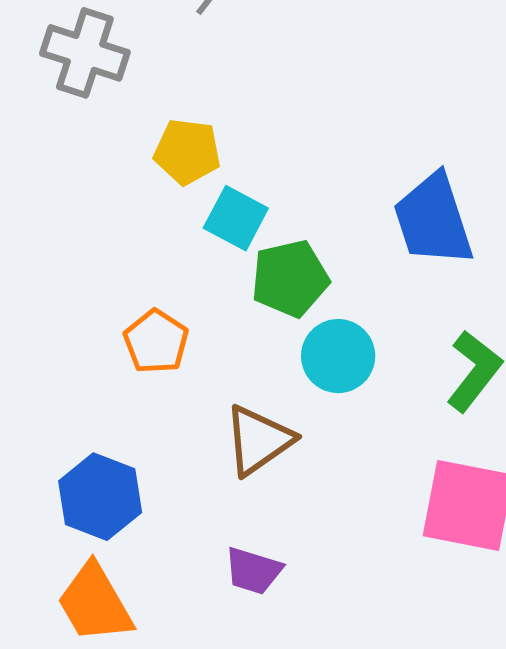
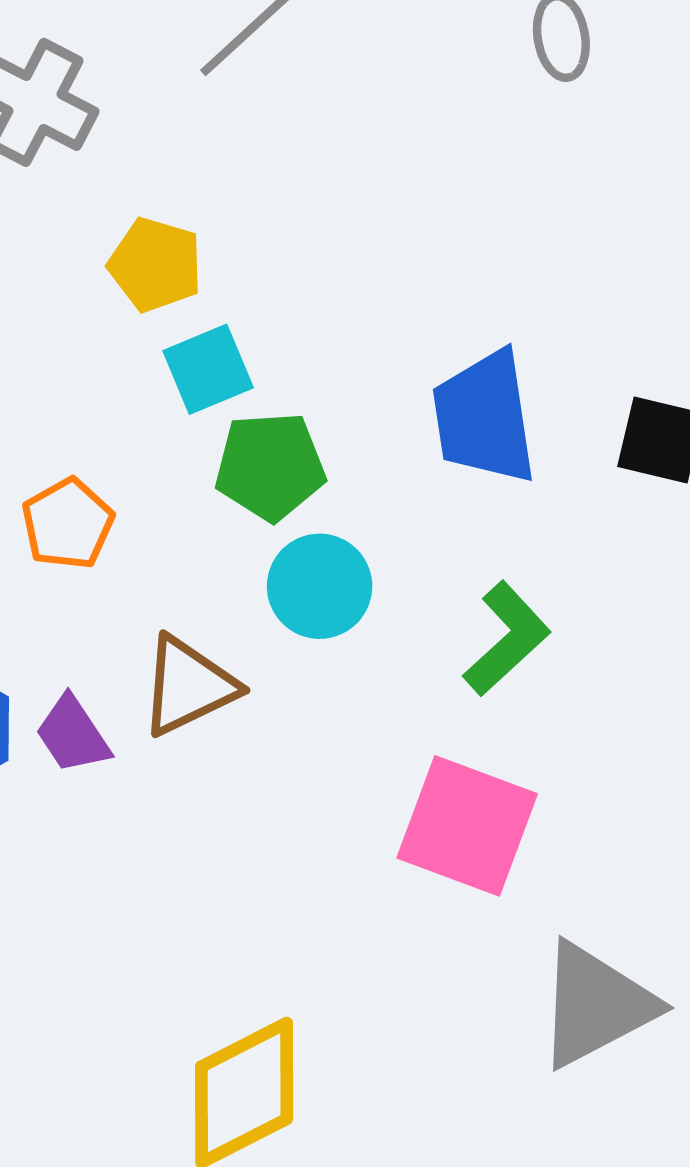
cyan square: (236, 218) -> (208, 369), turned 30
purple trapezoid: (253, 571) -> (73, 734), moved, turned 30

